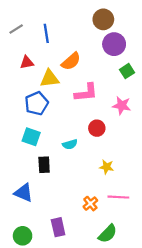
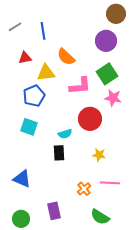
brown circle: (103, 19) -> (116, 14), moved
orange semicircle: (71, 61) -> (66, 57), turned 84
green square: (127, 71) -> (107, 74), moved, size x1.5
red circle: (97, 128) -> (90, 119), size x1.5
black rectangle: (44, 165) -> (59, 153), moved
green semicircle: (108, 234) -> (100, 217), turned 78

